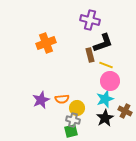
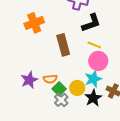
brown rectangle: (90, 55) -> (63, 45), moved, size x1.5
yellow circle: (77, 108) -> (77, 88), moved
gray cross: (73, 120) -> (61, 100), turned 32
green square: (71, 131) -> (59, 89), moved, turned -32

